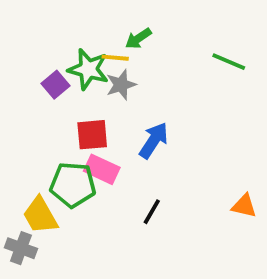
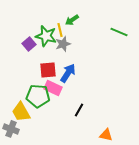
yellow line: (115, 58) -> (60, 30), turned 72
blue arrow: (154, 140) -> (68, 73), moved
orange triangle: (244, 206) -> (106, 135), moved

